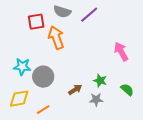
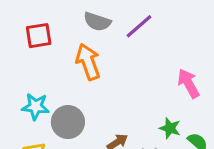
red square: (36, 22) -> (39, 36), moved
green star: (100, 81) -> (170, 128), moved

